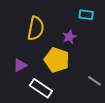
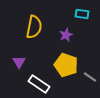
yellow pentagon: (57, 60) -> (66, 65), moved
purple triangle: (20, 65) -> (19, 62), turned -32

